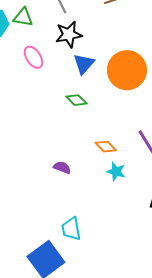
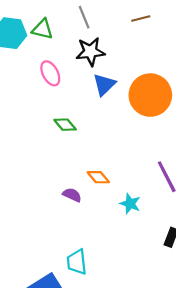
green diamond: (76, 100) -> (65, 125), moved
orange diamond: (106, 147) -> (98, 177), moved

